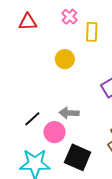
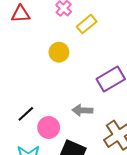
yellow rectangle: (92, 32) -> (87, 24), turned 48
gray arrow: (69, 113) -> (82, 110), moved

